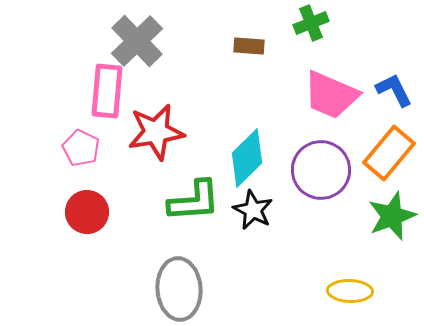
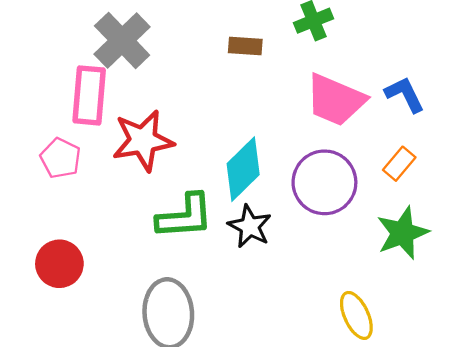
orange rectangle: (389, 153) -> (399, 164), size x0.6
red circle: (87, 212) -> (59, 264), moved
yellow ellipse: (350, 291) -> (356, 315), turned 63

